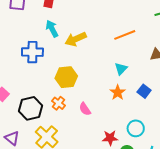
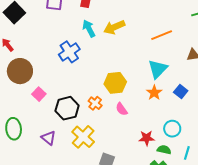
yellow arrow: (76, 39) -> (114, 27), moved
blue cross: (32, 52) -> (69, 52), turned -35
cyan triangle: (121, 69) -> (158, 69), size x1.5
yellow hexagon: (66, 77) -> (115, 83), moved

